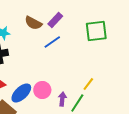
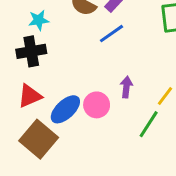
purple arrow: (62, 99) -> (126, 87), moved

